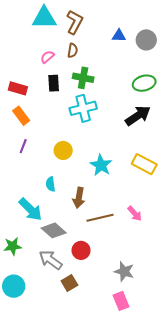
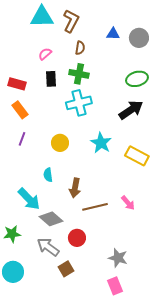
brown semicircle: (73, 50) -> (80, 48), moved
cyan star: (101, 165) -> (101, 143), moved

